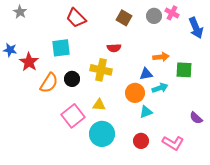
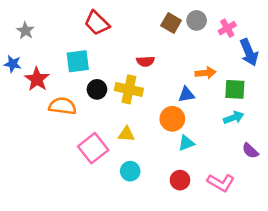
gray star: (20, 12) -> (25, 31), moved
pink cross: (172, 13) -> (227, 28), moved, turned 32
brown square: (124, 18) -> (171, 23), moved
blue arrow: (196, 28) -> (249, 52), moved
black circle: (72, 79) -> (97, 89), moved
orange semicircle: (49, 83) -> (62, 106), turned -115
cyan arrow: (160, 88) -> (234, 118), moved
cyan circle: (102, 134) -> (130, 171), size x0.6

